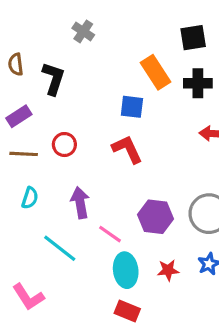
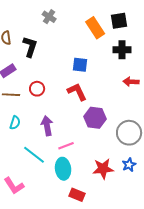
orange rectangle: (156, 72) -> (95, 28), moved
purple hexagon: (156, 217) -> (95, 118), moved
pink line: (110, 234) -> (66, 146), turned -56
cyan ellipse: (126, 270) -> (63, 169), moved
red star: (168, 270) -> (103, 169), size x1.5

